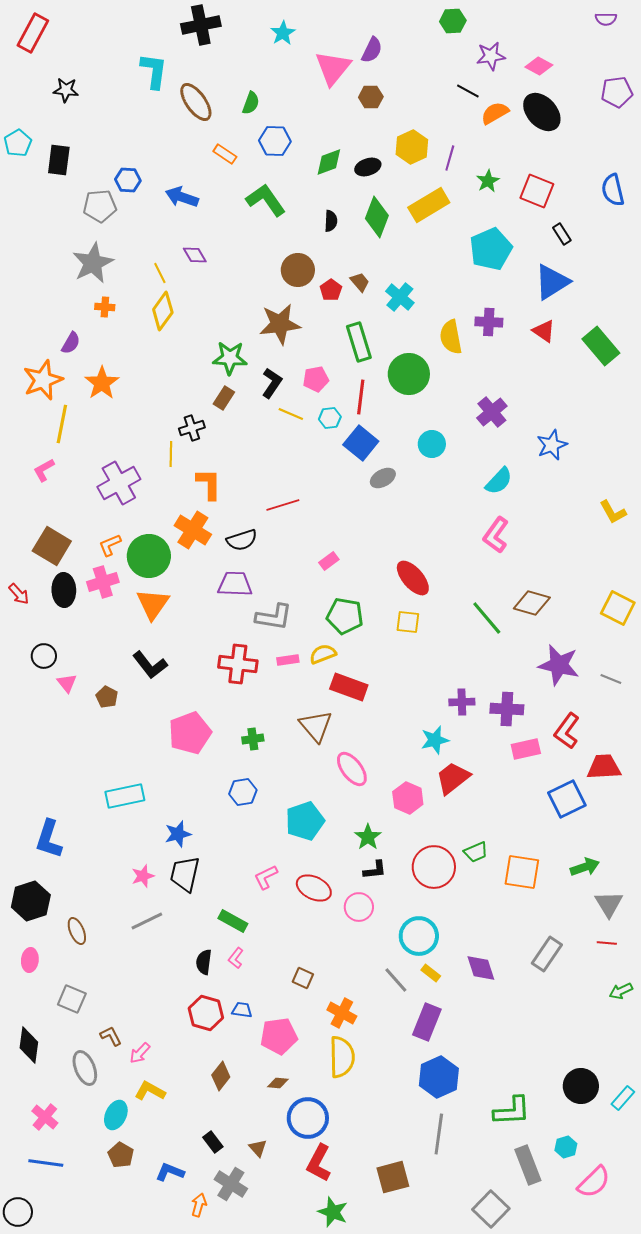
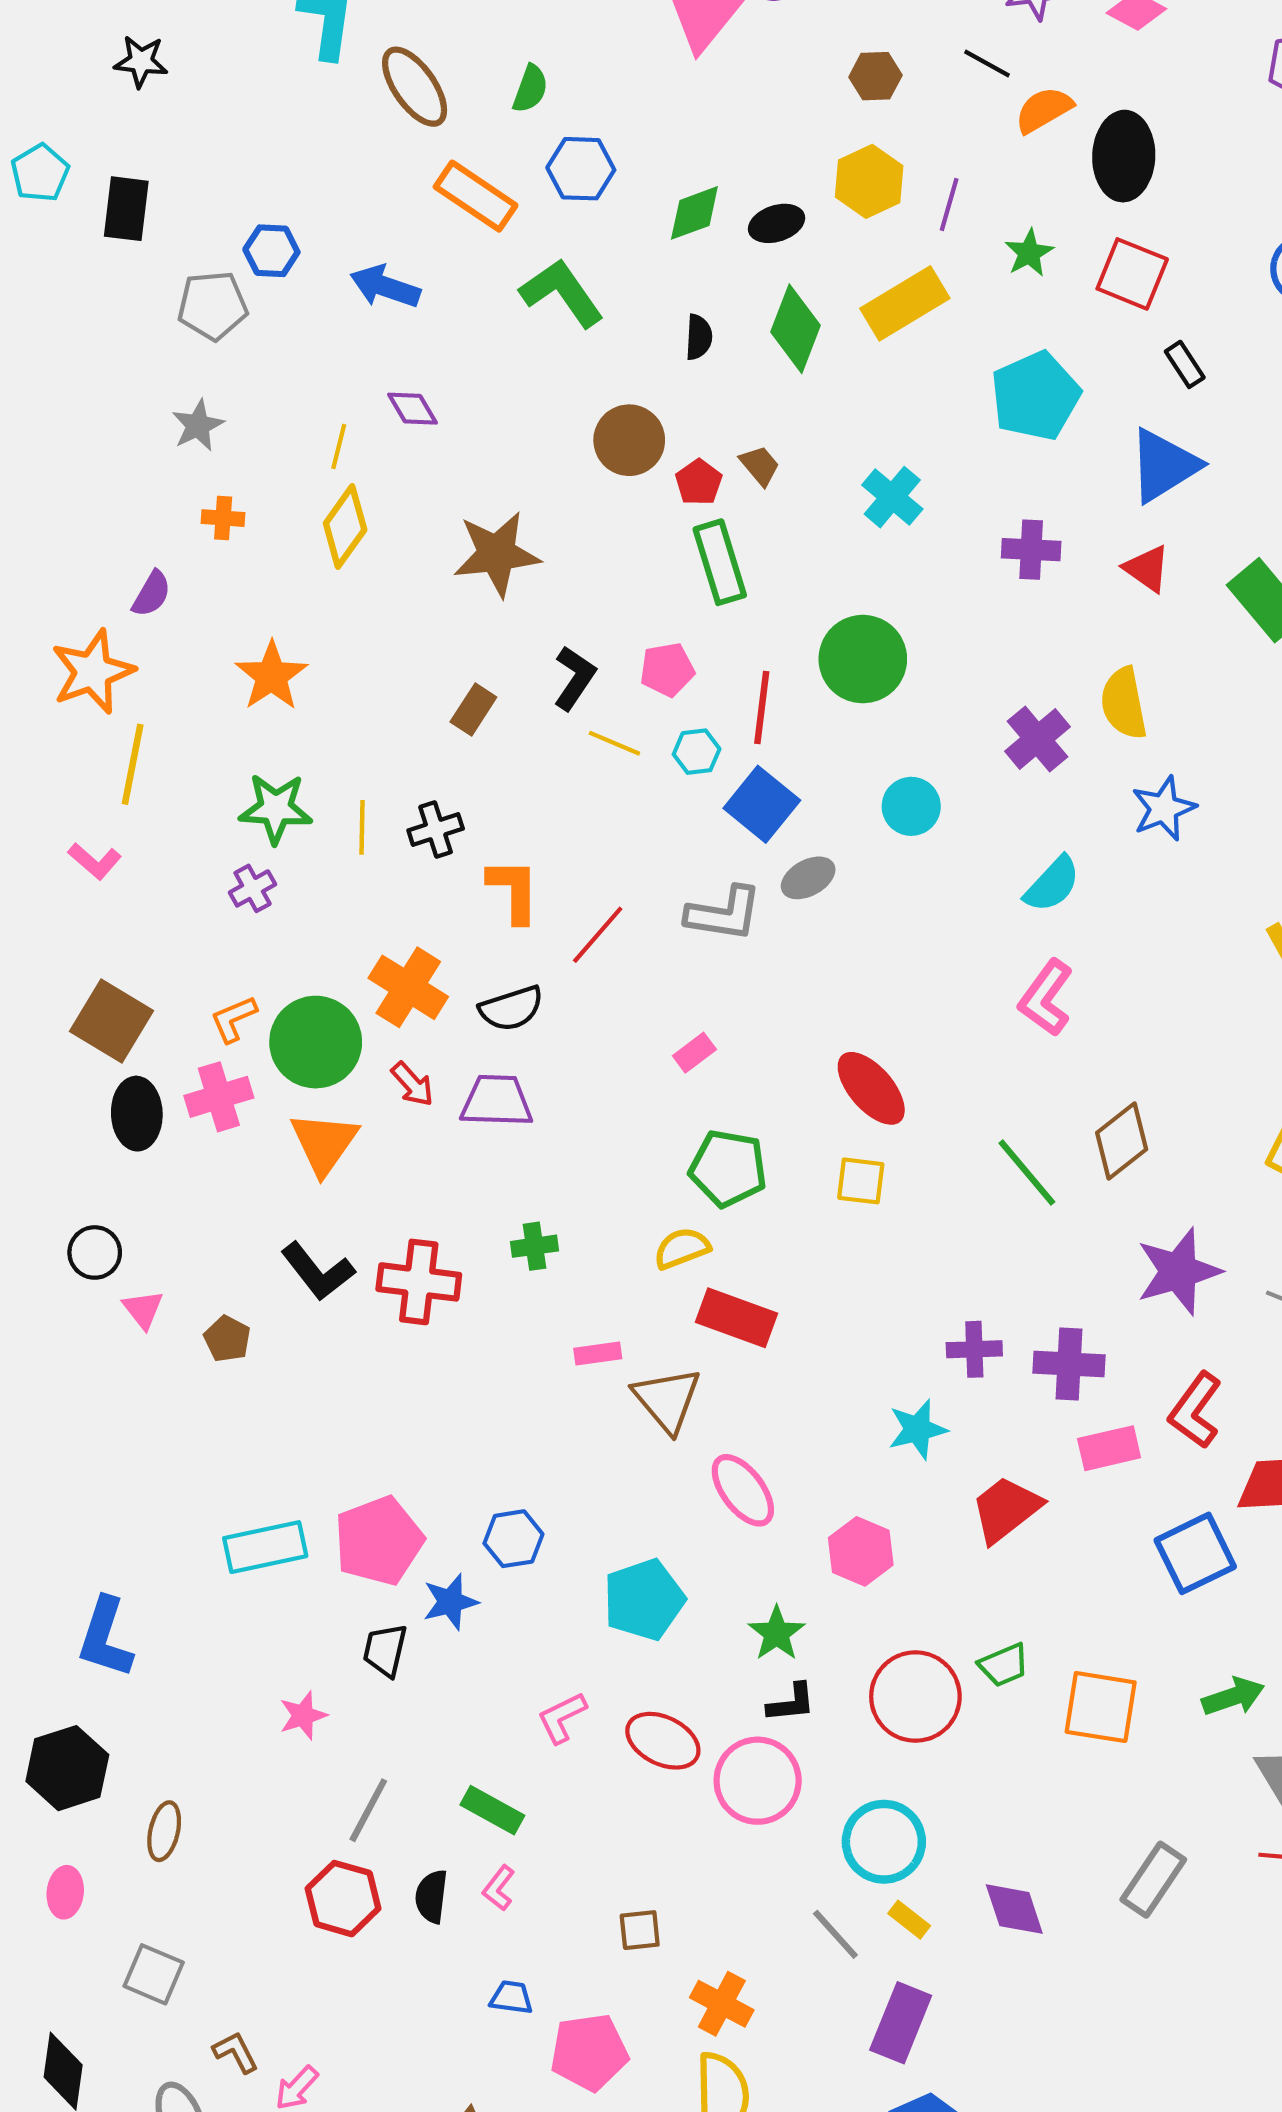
brown hexagon: (371, 97) -> (875, 76), moved
black ellipse: (542, 112) -> (1124, 156), moved, turned 45
orange rectangle: (225, 154) -> (476, 196), size x1.6
gray star: (93, 263) -> (198, 425), size x0.6
yellow line: (160, 273) -> (339, 447), turned 40
cyan cross: (400, 297) -> (892, 497), moved
brown star: (280, 324) -> (497, 554), moved
yellow semicircle: (451, 337) -> (1124, 703), moved
green rectangle: (359, 342) -> (720, 562), moved
green star: (230, 358) -> (276, 808), moved
orange star: (102, 383) -> (271, 676), moved
black cross: (192, 428) -> (436, 830), moved
pink L-shape: (44, 470) -> (95, 861), turned -110
purple cross: (119, 483) -> (253, 888), size x0.5
orange L-shape: (209, 484) -> (513, 891), moved
red line: (283, 505) -> (598, 935), turned -32
red arrow: (19, 594) -> (412, 1084), moved
brown diamond: (532, 603) -> (1122, 1141), turned -54
gray L-shape: (274, 617) -> (724, 914), moved
pink rectangle: (288, 660) -> (598, 1353), moved
red cross: (238, 664) -> (419, 1282), moved
purple star: (559, 665) -> (1178, 1271), turned -30
pink pentagon: (190, 733) -> (379, 1541), moved
green cross: (253, 739) -> (535, 1246), moved
red trapezoid: (453, 778) -> (1006, 1509), moved
blue star: (178, 834) -> (450, 1602), moved
black trapezoid: (185, 874) -> (385, 1650), moved, size x0.7
pink circle: (359, 907) -> (758, 1781), size x1.4
gray line: (147, 921) -> (368, 1810), moved, turned -36
brown ellipse: (77, 931) -> (164, 1831), turned 36
brown square: (303, 978) -> (640, 1930), turned -30
red hexagon: (206, 1013) -> (343, 1899), moved

